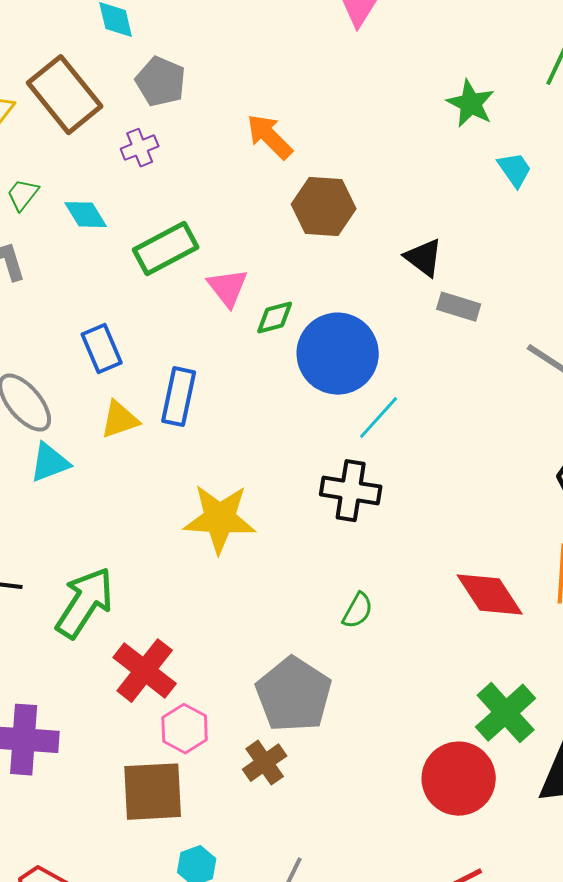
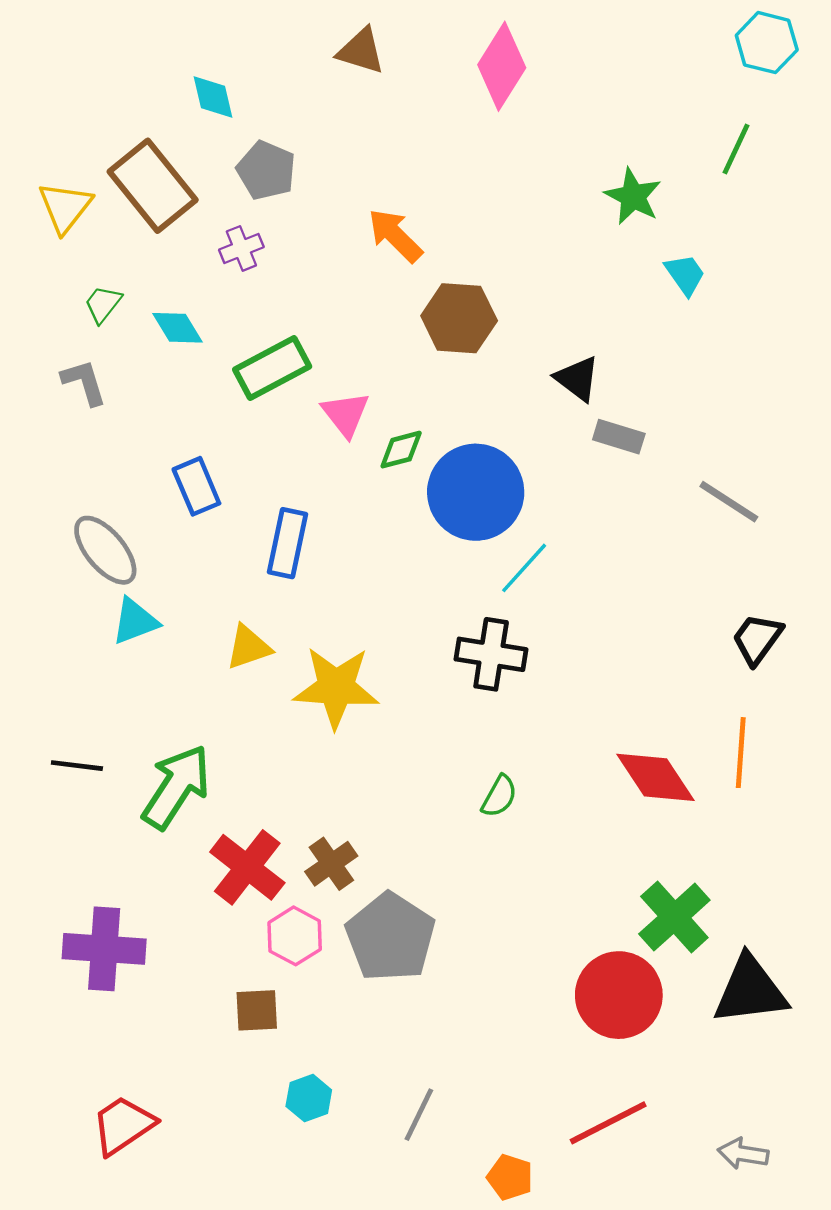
yellow triangle: (120, 420) -> (248, 647), moved
gray pentagon: (294, 695) -> (390, 937), moved
brown cross: (265, 763) -> (331, 864), moved
brown square: (153, 792) -> (257, 1010), size x0.6

